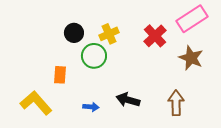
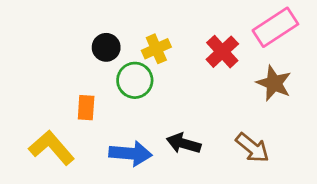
brown arrow: (176, 103) -> (252, 148), turned 130
blue arrow: (91, 107) -> (131, 153), size x1.8

